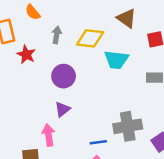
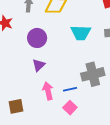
cyan trapezoid: (116, 60) -> (81, 33), moved
pink arrow: (48, 135) -> (48, 91), moved

